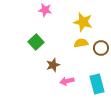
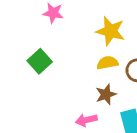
brown star: (53, 65) -> (106, 94), moved

